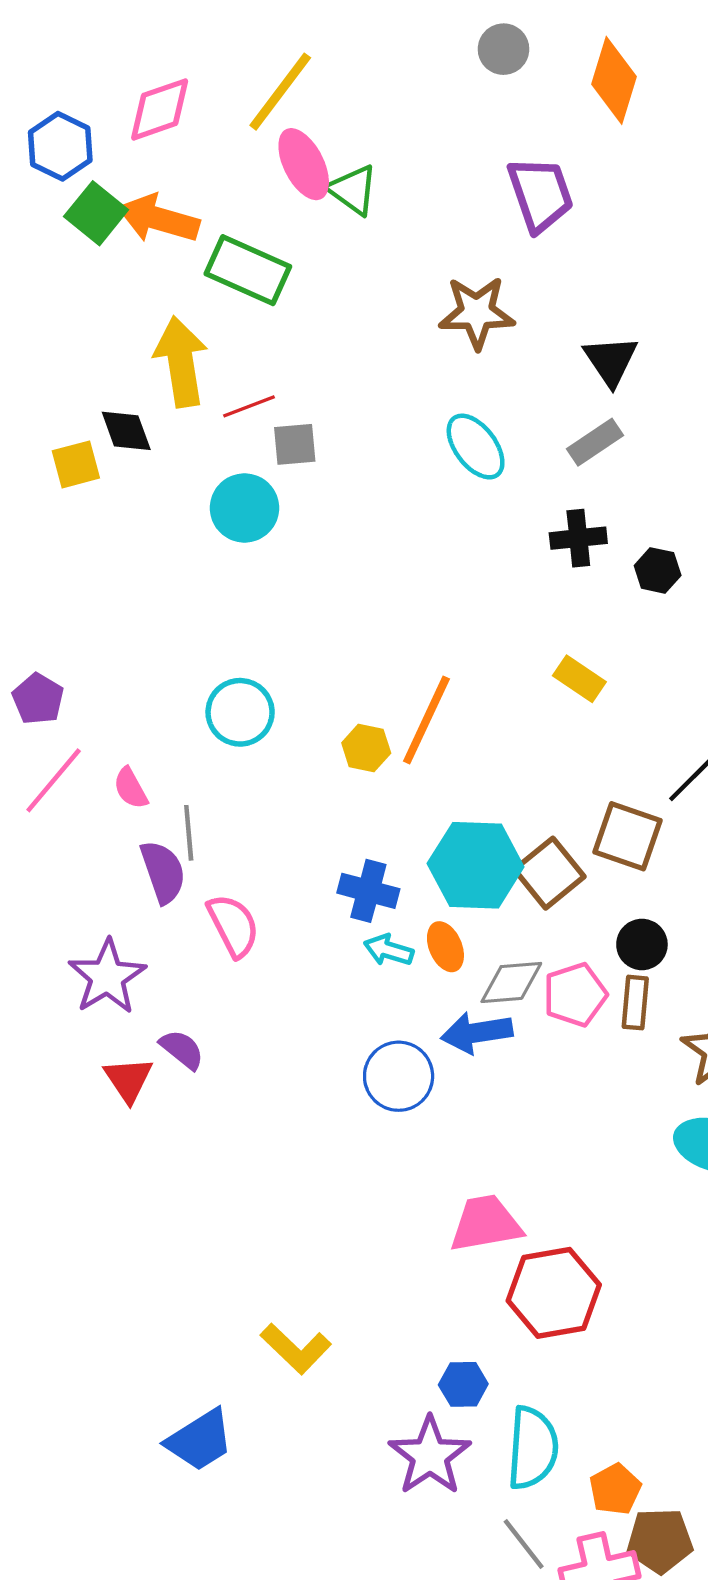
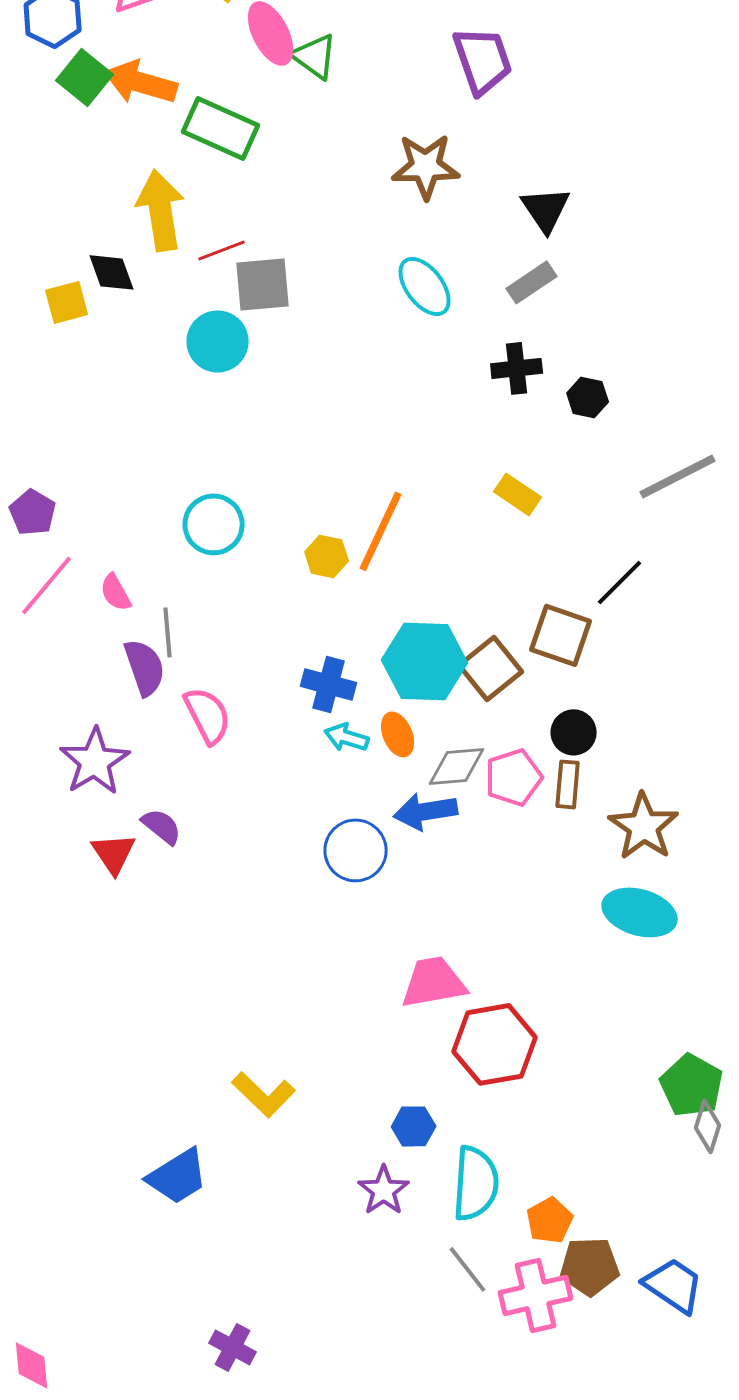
gray square: (295, 444) -> (263, 284), size x1.4
purple star: (430, 1456) -> (384, 1190), size x0.7

